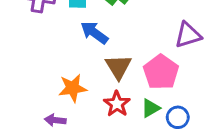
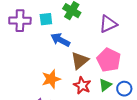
purple triangle: (188, 35) -> (108, 24), moved
brown triangle: (118, 67) -> (80, 60), turned 30

